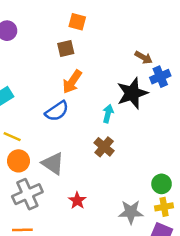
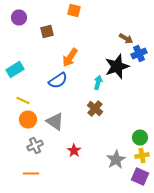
brown square: (66, 49) -> (47, 32), moved
gray cross: (27, 194) -> (35, 146), size x0.7
gray star: (131, 212) -> (116, 160), turned -30

